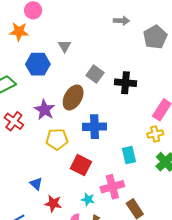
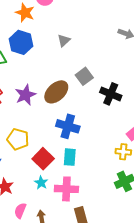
blue hexagon: (38, 64) -> (21, 42), moved
yellow pentagon: (57, 139) -> (18, 139), moved
cyan rectangle: (129, 155) -> (70, 157), moved
cyan star: (88, 199) -> (41, 183), moved

